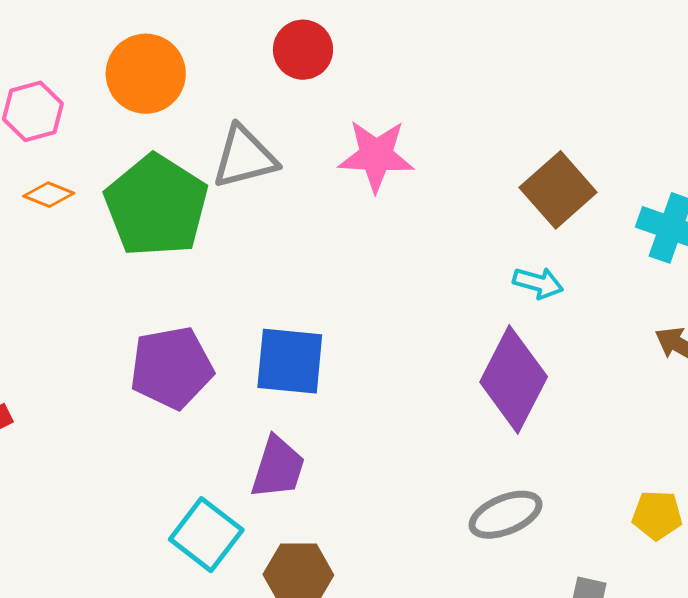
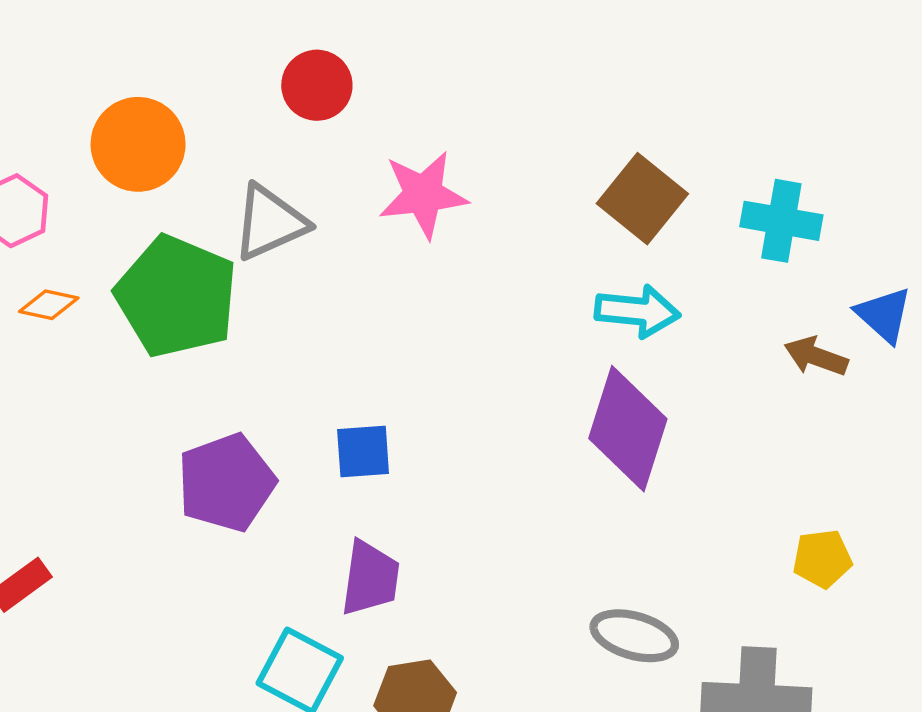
cyan arrow: (538, 283) -> (637, 311), size x1.4
blue square: (290, 361) -> (363, 451), size x0.7
gray ellipse: (505, 515) -> (634, 636), moved, turned 48

